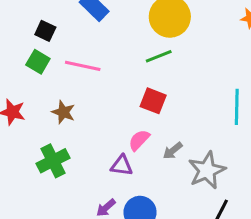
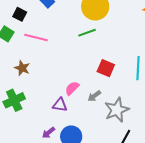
black square: (45, 31) -> (20, 14), moved
red square: (153, 101) -> (106, 68), moved

